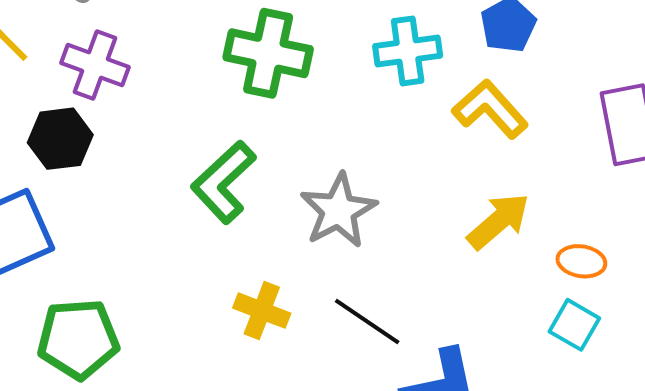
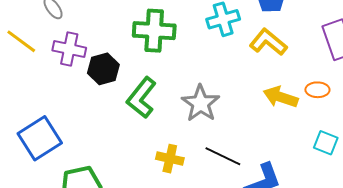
black hexagon: (60, 139) -> (103, 69), moved
yellow arrow: (498, 221) -> (281, 97), turned -112
orange ellipse: (581, 261) -> (317, 90), moved

